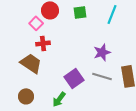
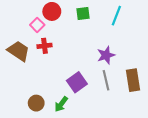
brown trapezoid: (31, 63) -> (18, 51), moved
gray line: (102, 76) -> (106, 80), turned 60
brown circle: (26, 96) -> (36, 103), moved

